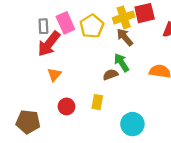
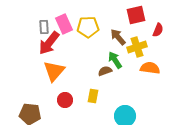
yellow cross: (124, 17) -> (137, 47), moved
yellow pentagon: (92, 26) -> (88, 27), turned 30
orange triangle: (54, 75) -> (54, 71), size x1.6

